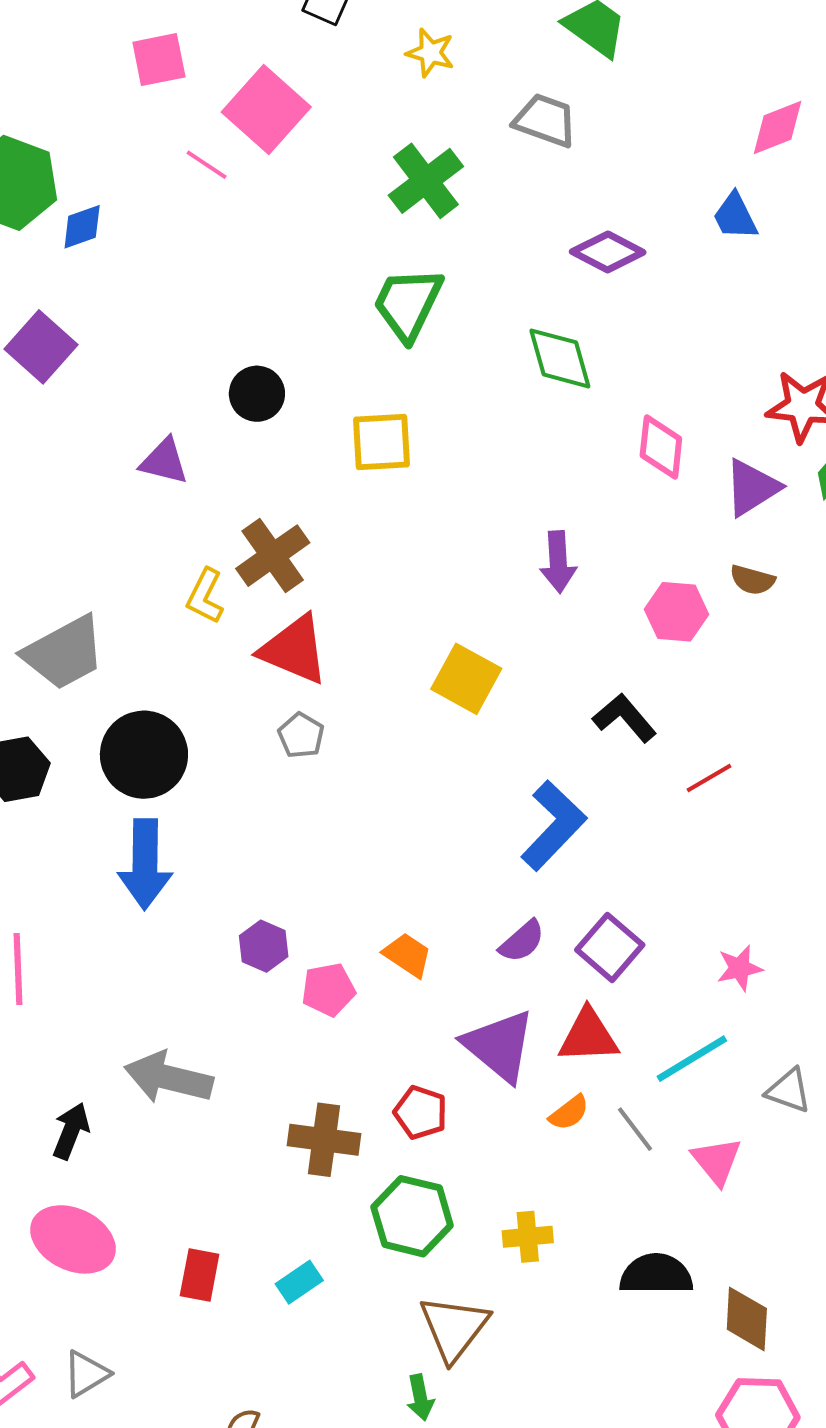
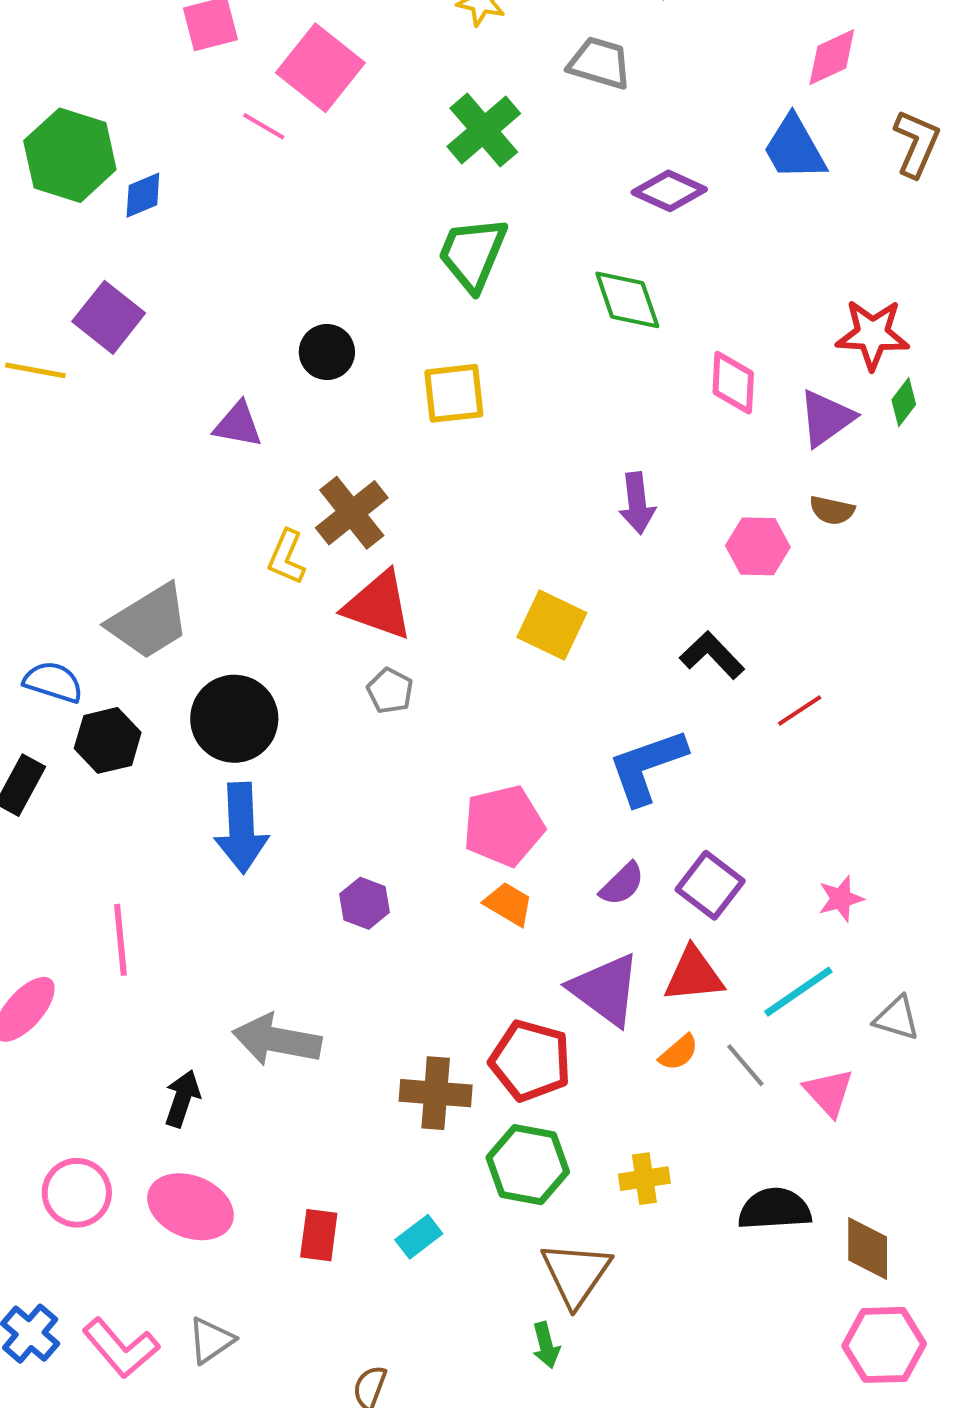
blue trapezoid: (735, 216) -> (794, 148), size x1.4
blue L-shape: (554, 825) -> (647, 767), turned -150
pink pentagon: (328, 990) -> (504, 826), moved, size x1.5
red pentagon: (421, 1113) -> (530, 1061), size x1.5

